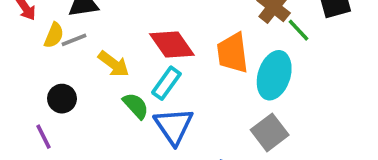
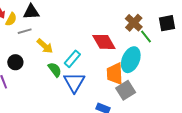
yellow semicircle: (54, 35) -> (11, 19), moved
red diamond: (172, 45) -> (104, 42), moved
orange trapezoid: (233, 53) -> (115, 74), moved

